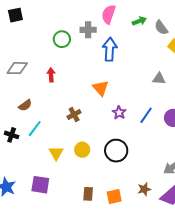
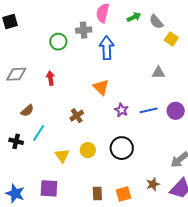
blue line: (146, 115) -> (149, 110), turned 48

